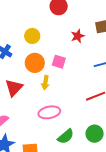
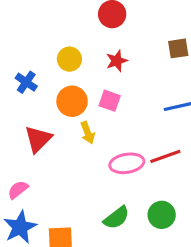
red star: (78, 36) -> (117, 61), moved
yellow arrow: (45, 83) -> (88, 133), turned -32
pink ellipse: (49, 112) -> (127, 163), moved

